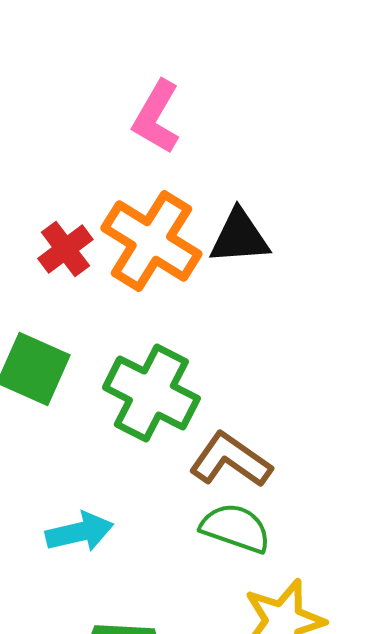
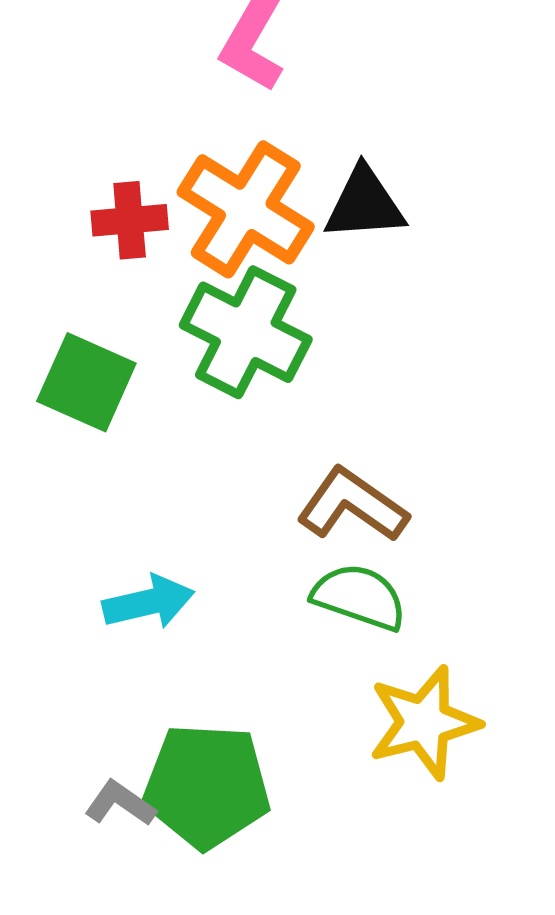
red cross: (65, 249) -> (130, 220), turned 32
green cross: (151, 393) -> (246, 332), moved

